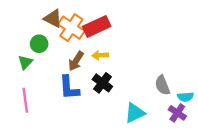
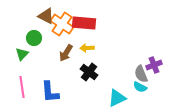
red rectangle: (97, 26) -> (84, 23), turned 30
blue L-shape: (69, 88) -> (50, 92), moved
cyan semicircle: (185, 97) -> (140, 87), moved, turned 32
purple cross: (177, 113) -> (154, 65), moved, turned 35

